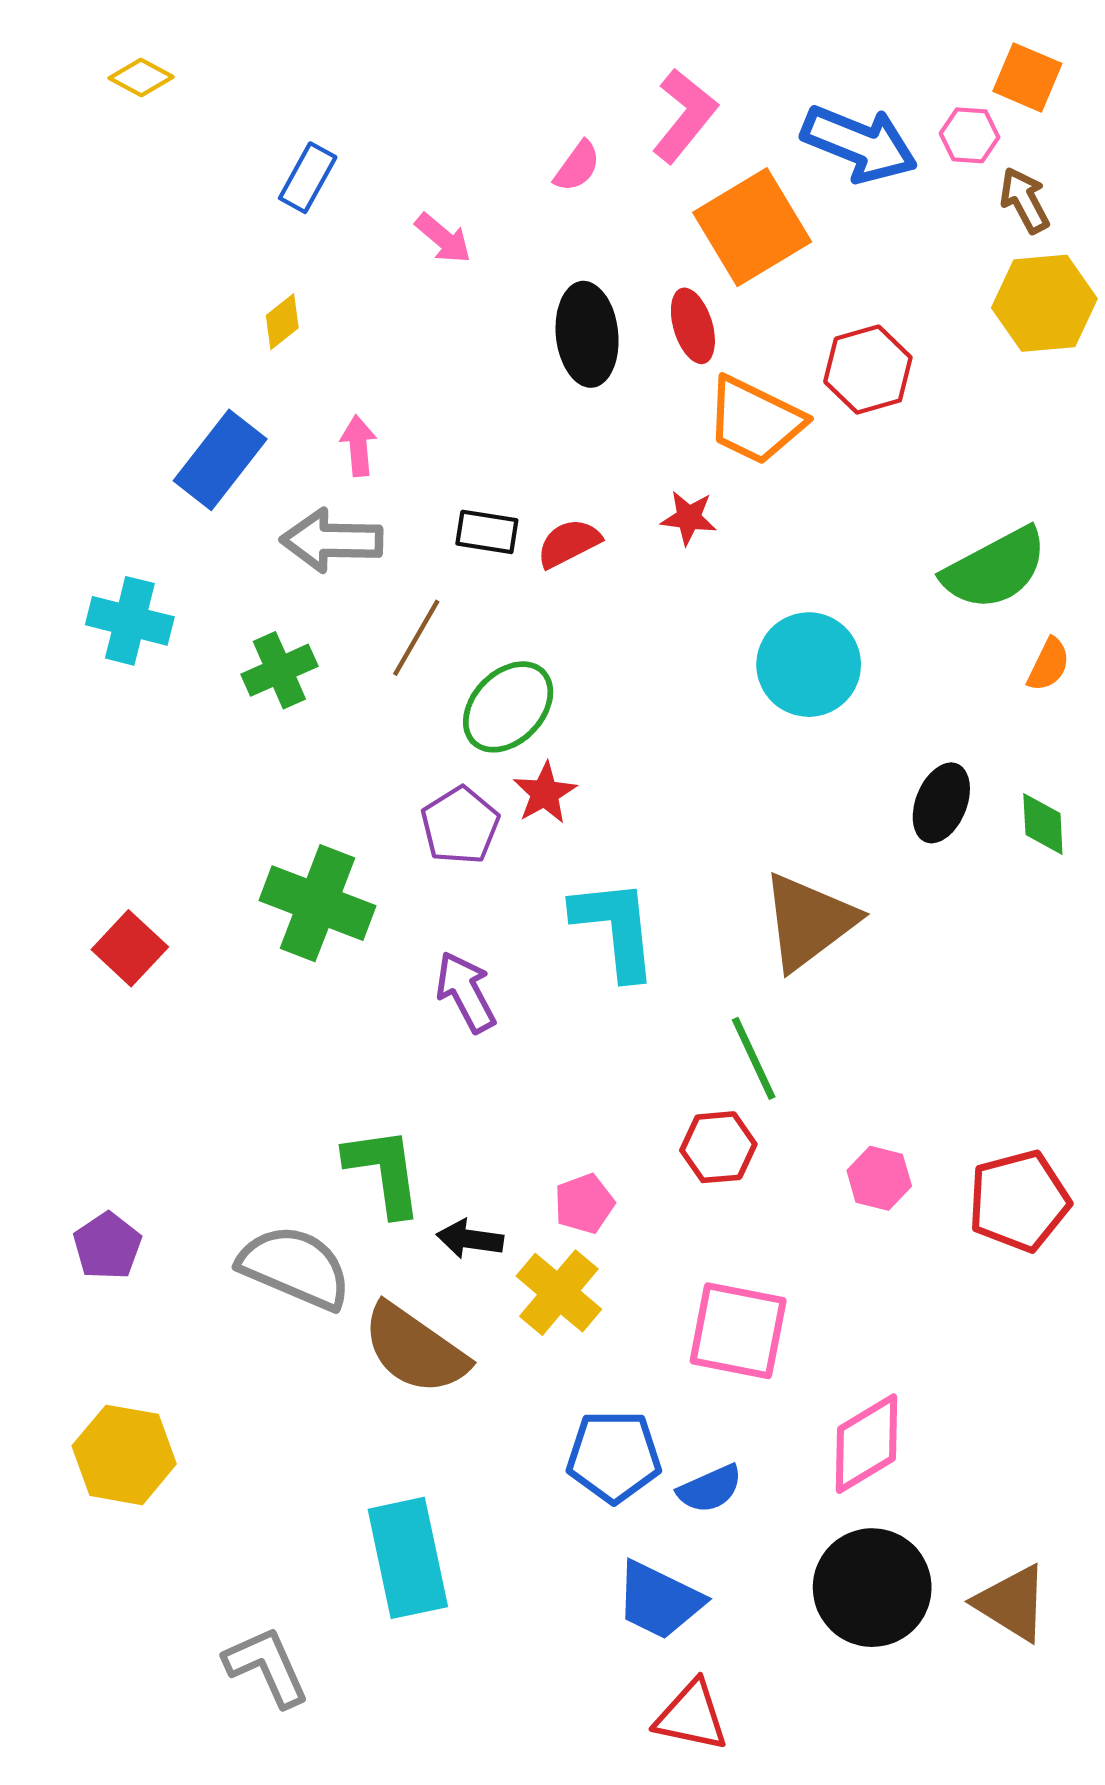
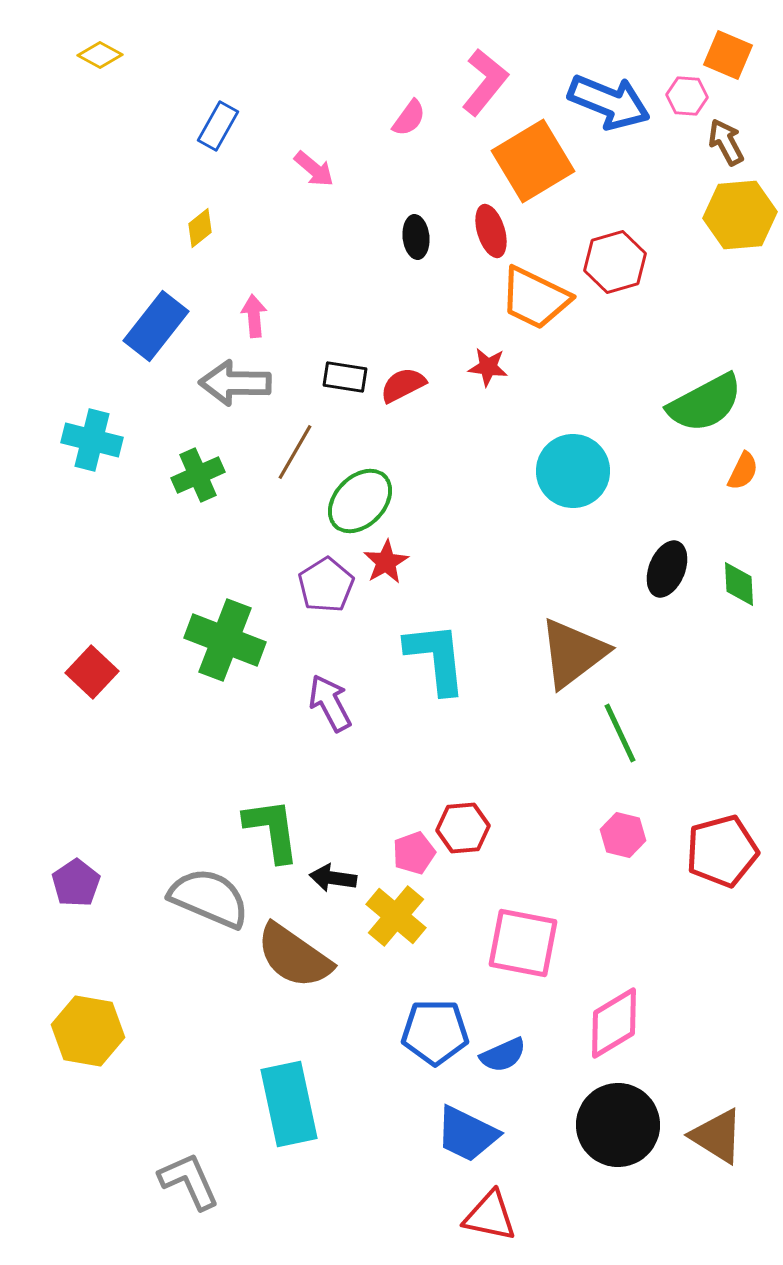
black ellipse: (587, 334) -> (416, 237), size x0.6
green line: (754, 1058) -> (620, 733), moved
red hexagon: (718, 1147) -> (463, 828), moved

